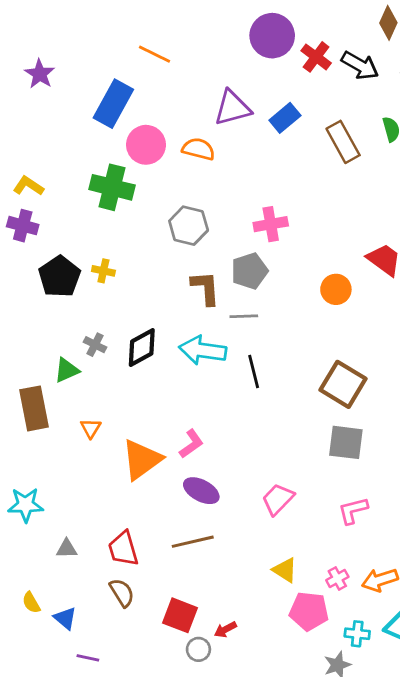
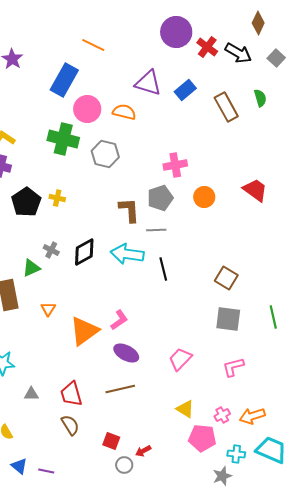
purple triangle: (232, 108) -> (148, 83), turned 32
gray hexagon: (189, 226) -> (105, 154), moved
orange circle: (336, 289) -> (204, 197), moved
brown square: (343, 384) -> (226, 278), size x0.7
red square: (180, 615) -> (111, 441), size x0.7
blue triangle: (65, 618) -> (19, 466), moved

